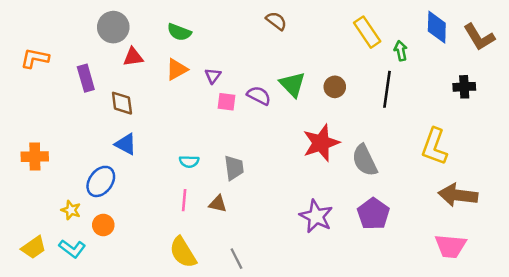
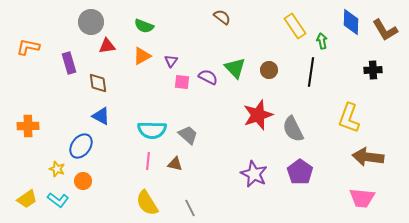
cyan semicircle: (189, 162) -> (152, 130), size x1.8
gray trapezoid: (234, 168) -> (188, 135), turned -40

